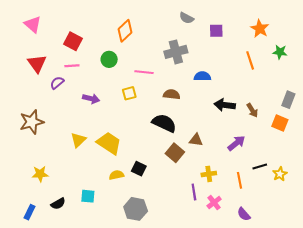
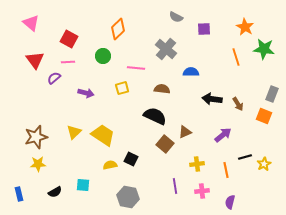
gray cross: (176, 52) -> (166, 49), turned -35
green star: (280, 52) -> (264, 49), size x1.5
brown star: (32, 122) -> (36, 137), moved
brown triangle: (196, 140) -> (185, 132), turned -32
purple line: (194, 192) -> (175, 186), moved
pink cross: (214, 203) -> (202, 191), turned 32
blue rectangle: (29, 212) -> (19, 194), moved, turned -40
purple semicircle: (244, 214) -> (230, 202), turned 56

